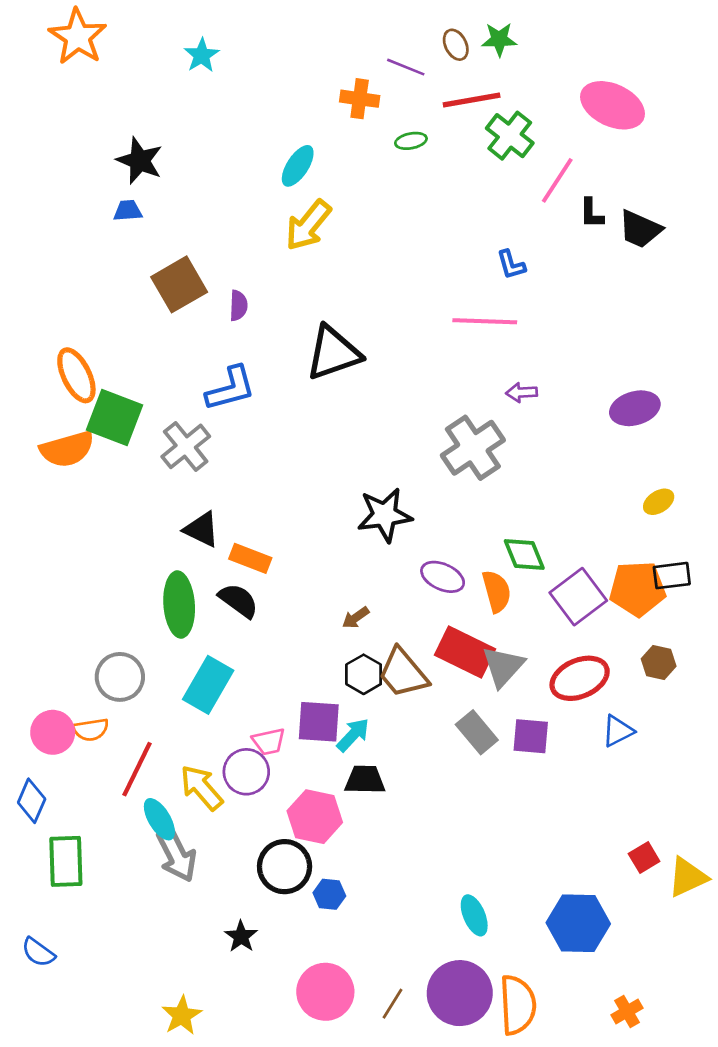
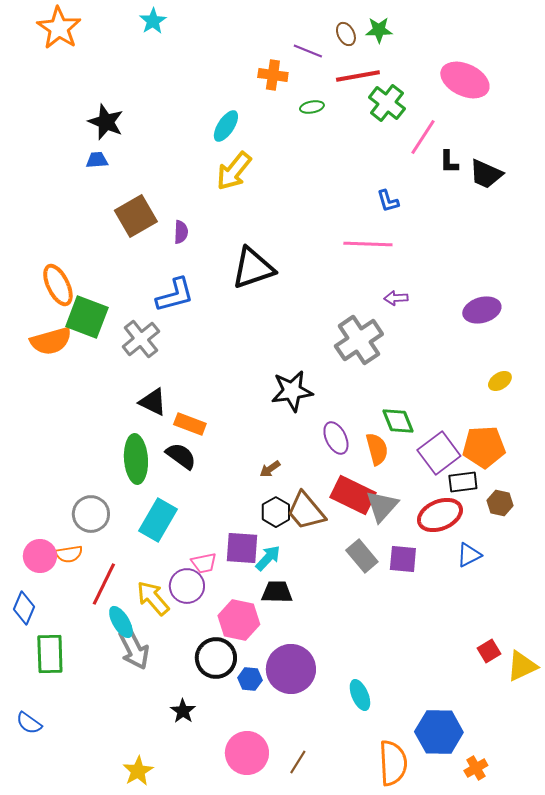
cyan star: (202, 55) -> (153, 21), moved
black rectangle: (672, 576) -> (463, 482), moved
purple ellipse: (443, 577) -> (336, 438), turned 40
blue hexagon: (578, 923) -> (439, 732), moved
purple circle: (460, 993) -> (291, 669), moved

